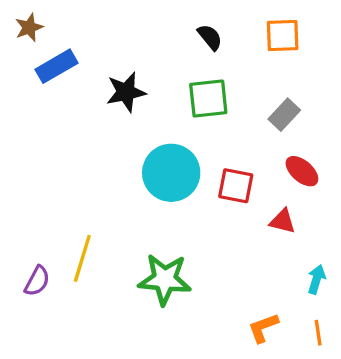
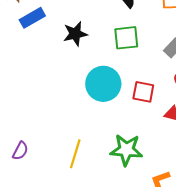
yellow line: (82, 258) -> (75, 154), moved
green star: (165, 279) -> (126, 150), moved

